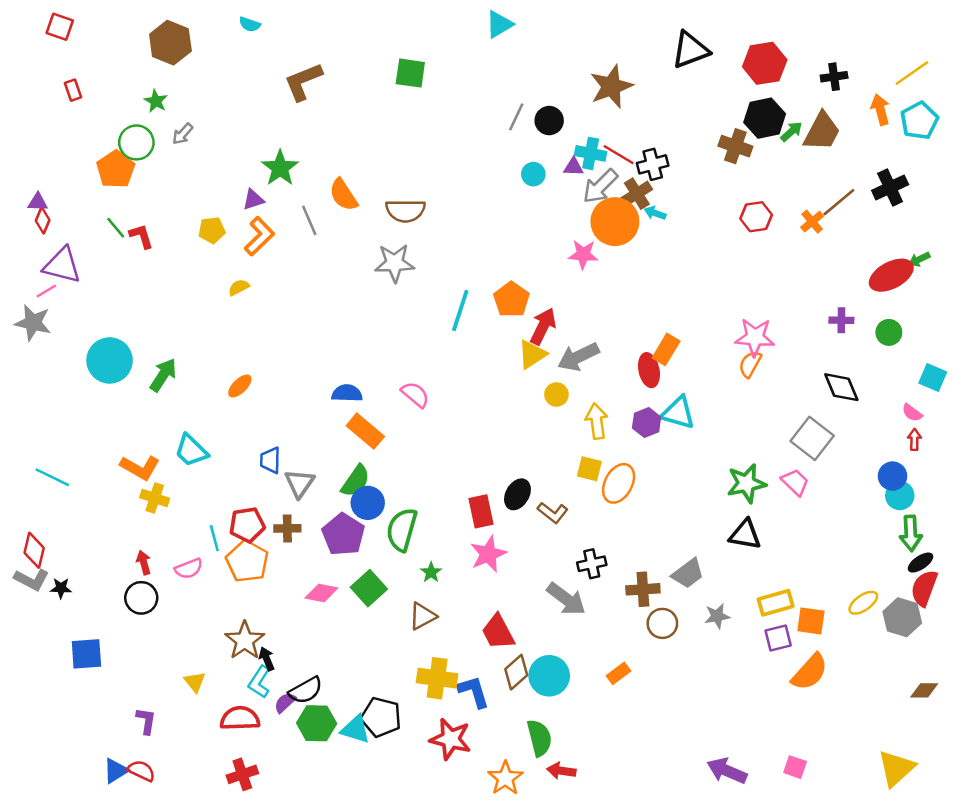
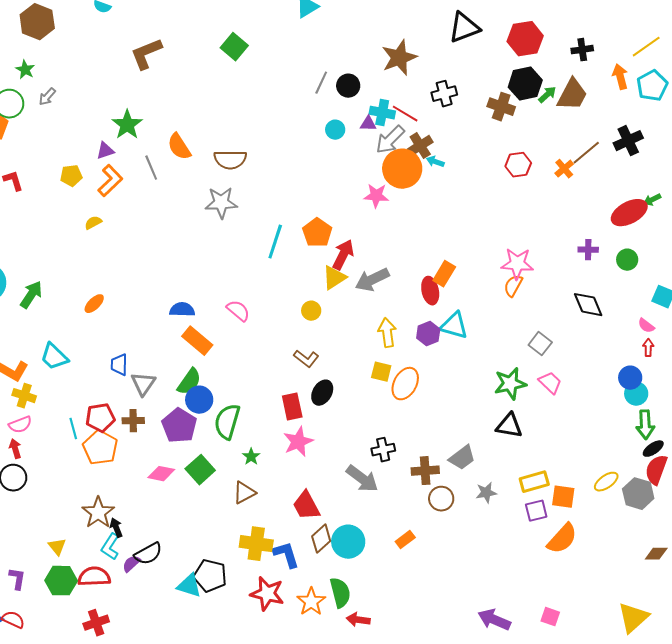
green square: (410, 73) -> (234, 47), turned 32
black cross: (653, 164) -> (444, 94), moved
yellow circle: (556, 394) -> (311, 311), moved
gray square: (812, 438) -> (540, 344), moved, size x0.7
brown L-shape: (553, 513) -> (306, 359), moved
pink semicircle: (189, 569) -> (20, 425), moved
green hexagon: (317, 723) -> (61, 581), moved
orange star: (505, 778) -> (311, 602), moved

